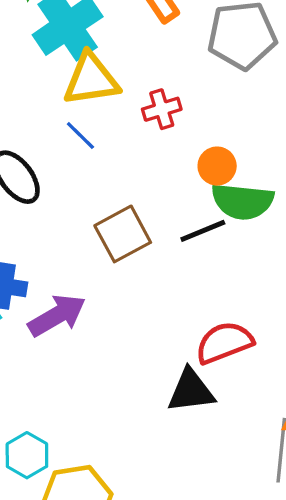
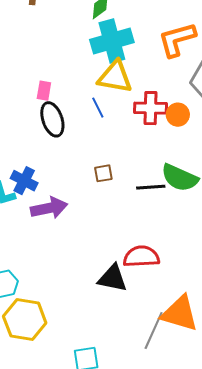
red cross: (162, 109) -> (151, 108), size x1.4
orange circle: (217, 166) -> (178, 115), moved
brown square: (123, 234) -> (103, 173), size x0.6

